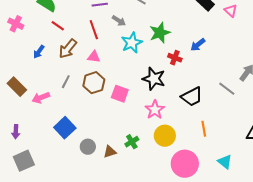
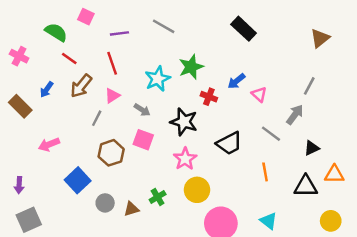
pink triangle: (231, 11) -> (259, 94), moved
gray arrow: (119, 21) -> (142, 110), moved
pink triangle: (94, 57) -> (112, 96), turned -40
gray line: (66, 82) -> (97, 118), moved
brown hexagon: (94, 83) -> (111, 153), moved
brown rectangle: (17, 87) -> (20, 106), moved
orange line: (204, 129) -> (265, 172), moved

